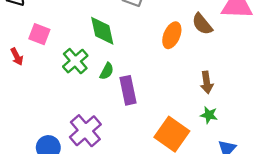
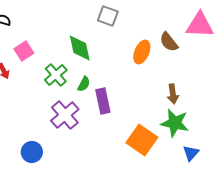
pink square: (39, 34) -> (24, 51), turned 36
green star: (209, 115) -> (175, 123), size x1.8
purple cross: (85, 131) -> (65, 115), moved

